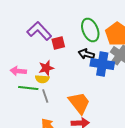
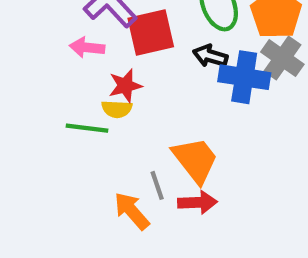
red square: (58, 43) -> (151, 33), size x1.6
pink arrow: (18, 71) -> (87, 47), moved
gray line: (45, 96) -> (157, 185), moved

